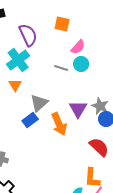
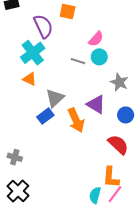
orange square: (62, 24) -> (68, 12), moved
orange triangle: (15, 85) -> (30, 79), turned -32
gray star: (100, 106) -> (119, 82), moved
purple triangle: (78, 109) -> (96, 104), turned -30

